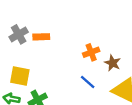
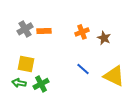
orange cross: (91, 52) -> (82, 32), moved
brown star: (113, 63) -> (104, 38), moved

